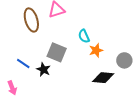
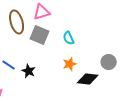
orange star: (96, 50) -> (70, 64), moved
gray square: (57, 52) -> (40, 35), moved

